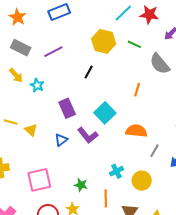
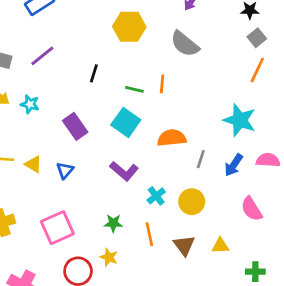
yellow hexagon: (104, 41) -> (129, 27), moved
green line: (134, 44) -> (134, 89), moved
purple L-shape: (88, 135) -> (124, 171), moved
blue triangle: (61, 140) -> (65, 170), moved

